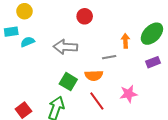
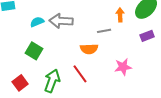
cyan semicircle: (28, 42) -> (37, 22), moved
green square: (68, 82) -> (34, 51), moved
red line: (97, 101) -> (80, 74), moved

